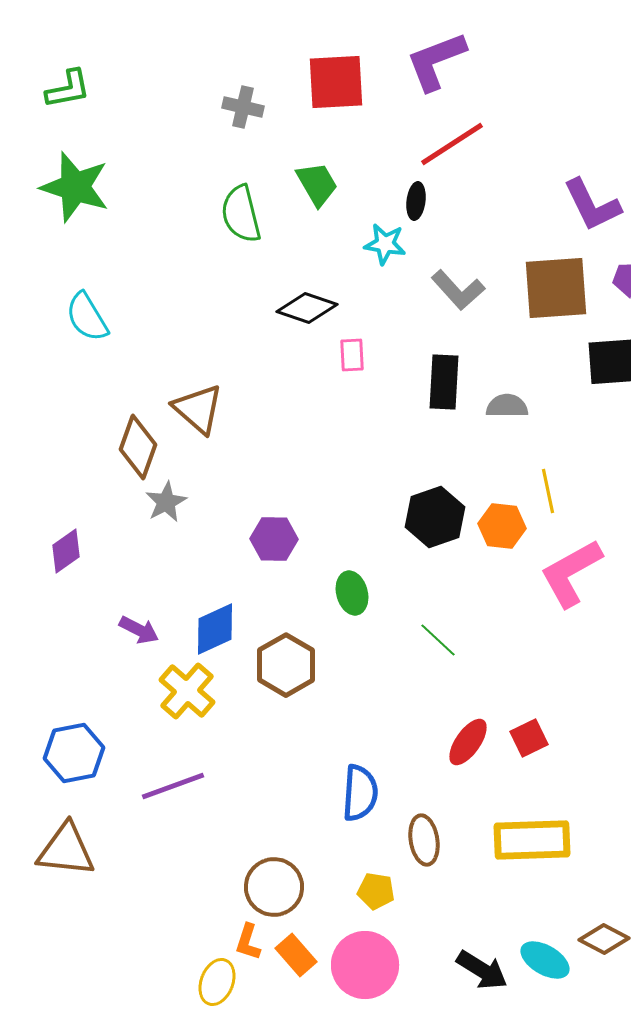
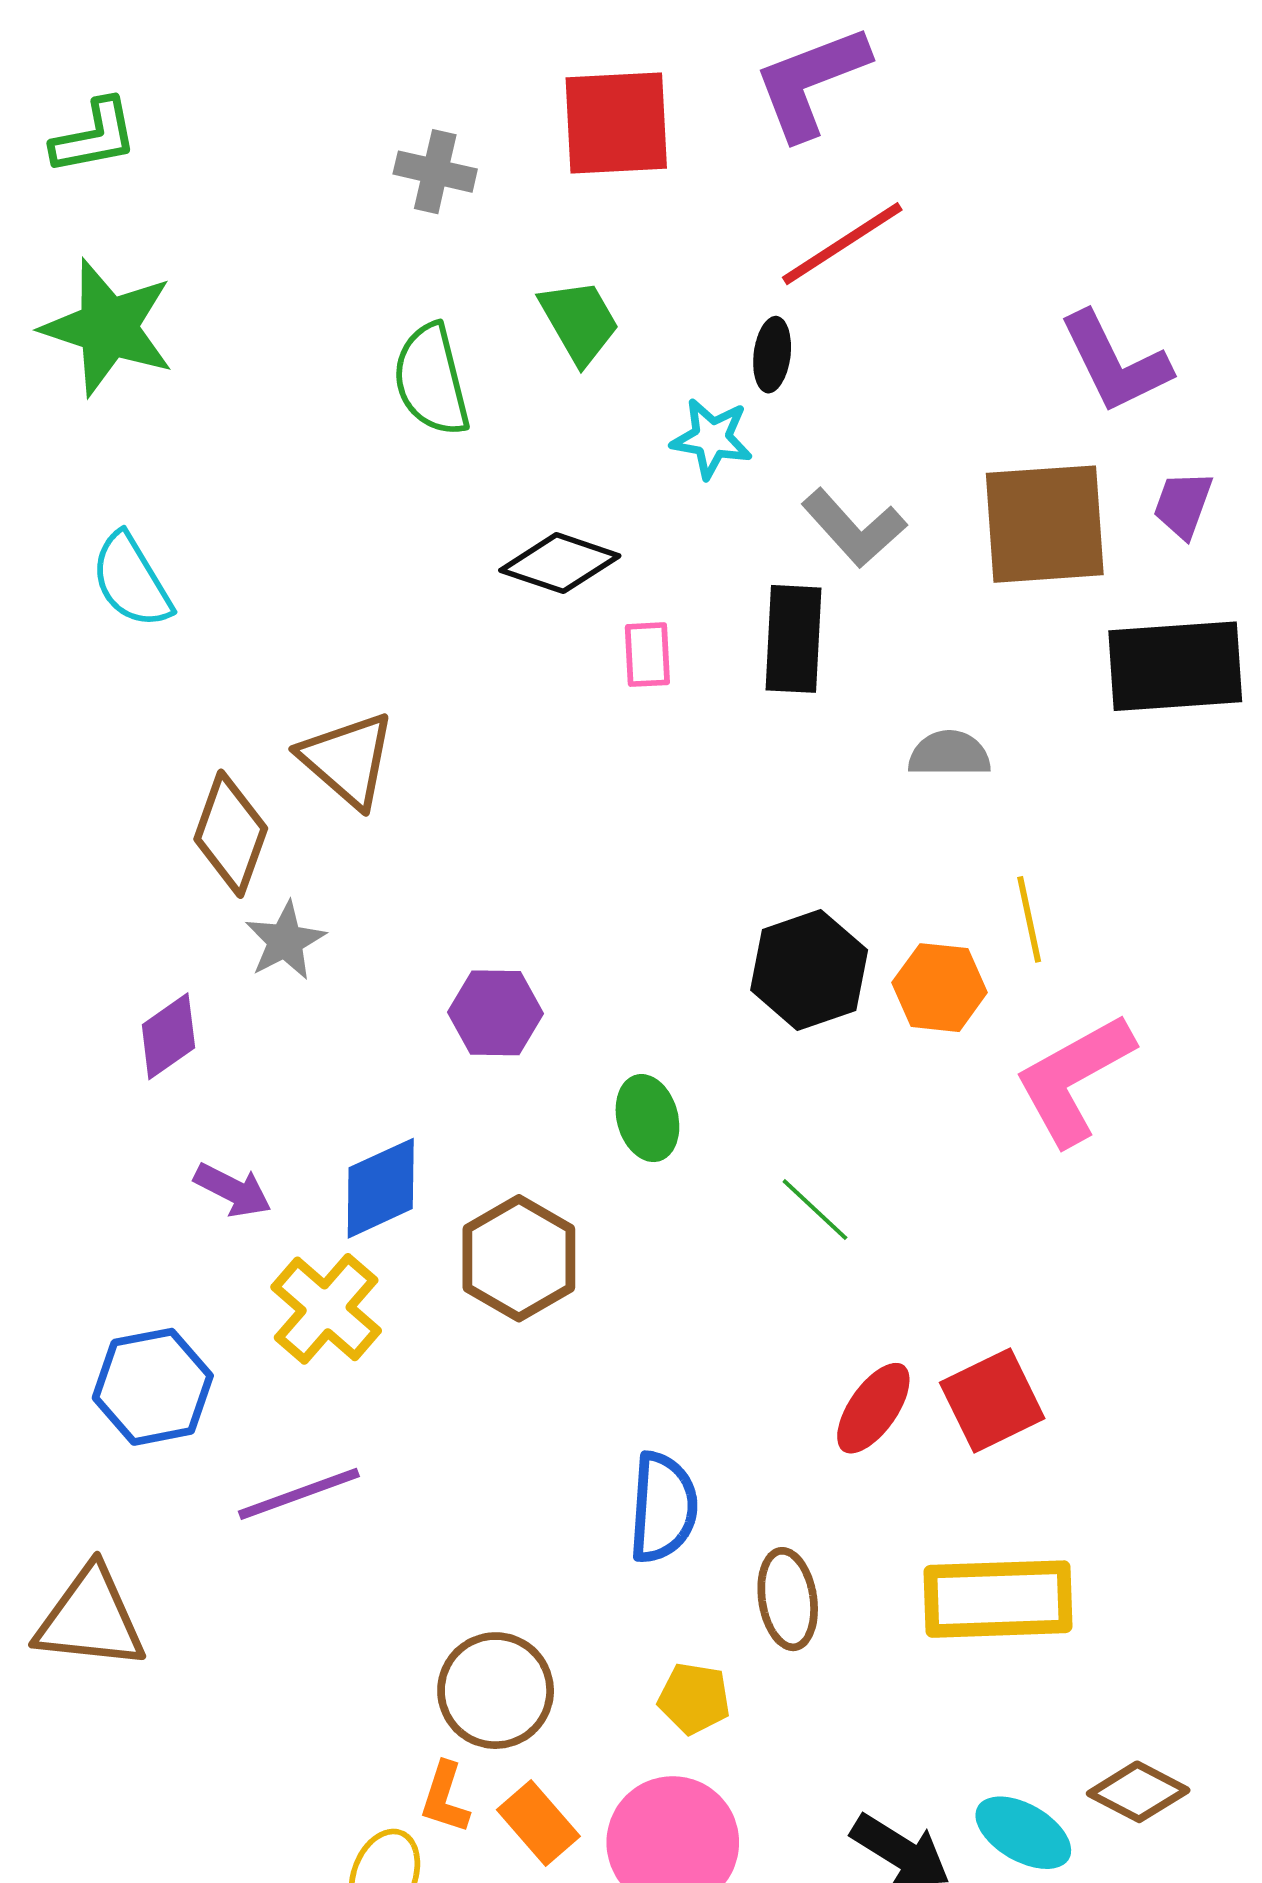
black rectangle: (444, 382) -> (794, 639), moved
purple diamond: (66, 551) -> (168, 1036), moved
red square: (529, 738) -> (992, 1400), size x1.4
blue hexagon: (74, 753) -> (153, 1387), moved

